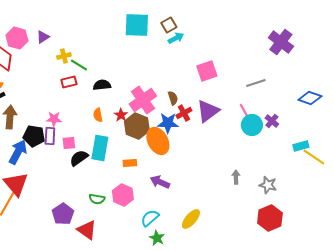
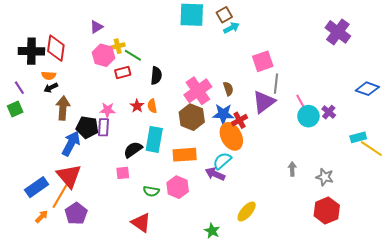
pink hexagon: (17, 38) -> (103, 55), moved
gray line: (256, 83) -> (276, 84), moved, turned -66
black semicircle: (102, 85) -> (156, 76), turned 102
red cross: (184, 113) -> (239, 120), moved
red star: (121, 115) -> (137, 106), moved
orange ellipse: (158, 141) -> (231, 136), moved
pink square: (69, 143) -> (123, 173), moved
orange rectangle: (130, 163) -> (185, 155), size x1.6
purple pentagon: (63, 214) -> (76, 214), moved
cyan semicircle: (150, 218) -> (222, 161), moved

